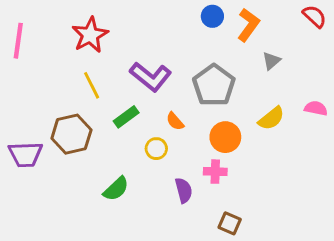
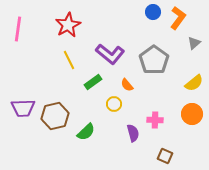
brown hexagon: (71, 134) -> (55, 116), moved
orange circle: (225, 137) -> (192, 114), moved

